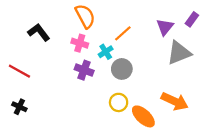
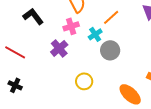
pink cross: (80, 43) -> (71, 26), turned -35
purple cross: (84, 70) -> (59, 48), moved, turned 30
yellow circle: (119, 102) -> (84, 81), moved

